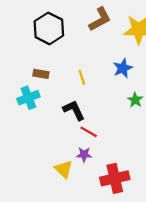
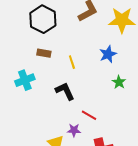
brown rectangle: (41, 74) -> (44, 53), moved
red line: (89, 132) -> (89, 115), moved

